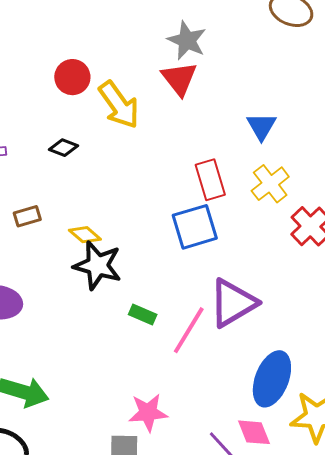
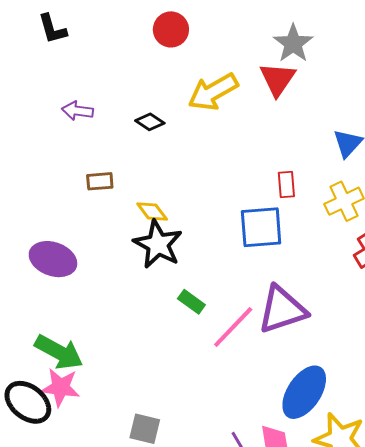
red circle: (72, 77) -> (171, 29), moved
yellow arrow: (119, 105) -> (213, 92), turned 84
red rectangle: (210, 180) -> (286, 184), size x0.7
pink star: (148, 413) -> (60, 387), moved

